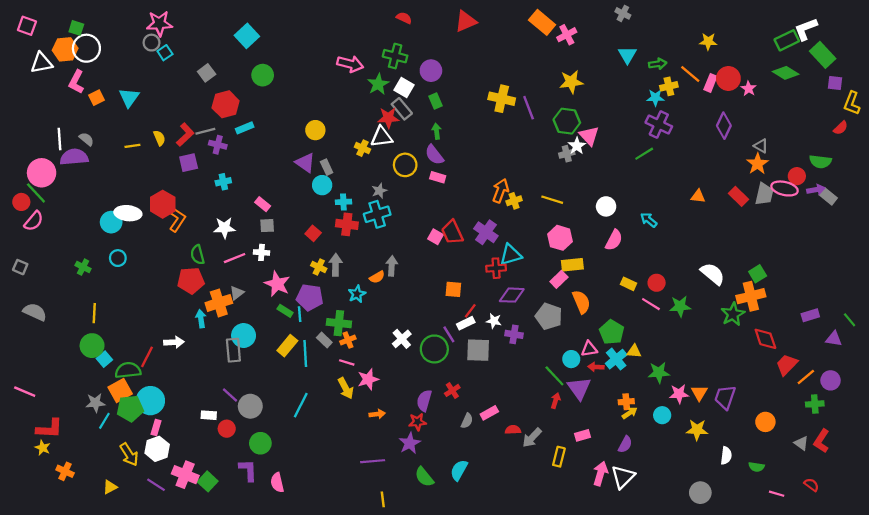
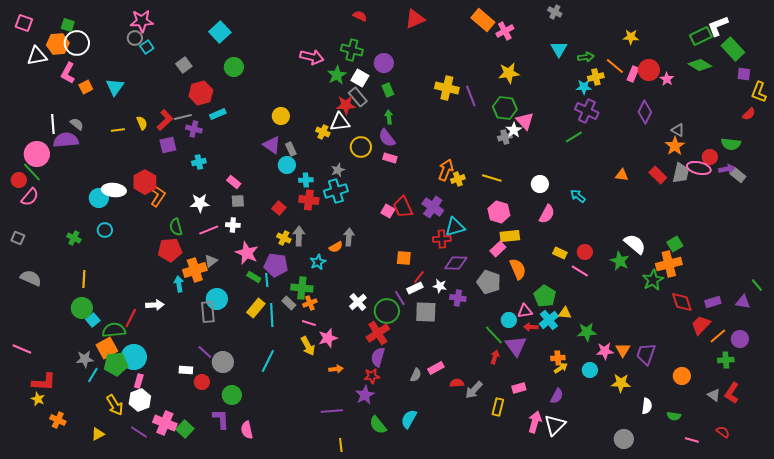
green star: (680, 306) -> (620, 261), moved, turned 30
purple rectangle: (810, 315) -> (713, 302), moved
red cross: (452, 390) -> (378, 333), moved, size x1.6

